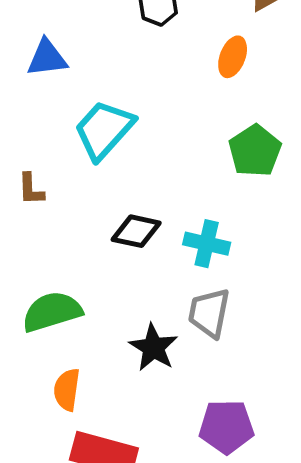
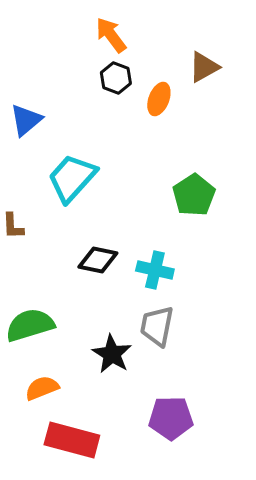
orange ellipse: (233, 57) -> (159, 99), moved
blue triangle: (47, 58) -> (26, 120), turned -33
orange semicircle: (67, 390) -> (42, 388), turned 60

